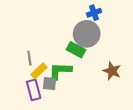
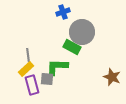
blue cross: (94, 13) -> (63, 12), moved
yellow rectangle: (39, 71) -> (26, 69), moved
brown star: (112, 71) -> (112, 77), moved

